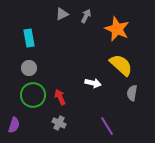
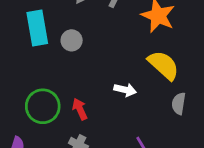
cyan rectangle: (29, 38) -> (37, 28), size x1.4
gray circle: (29, 68) -> (72, 40), moved

